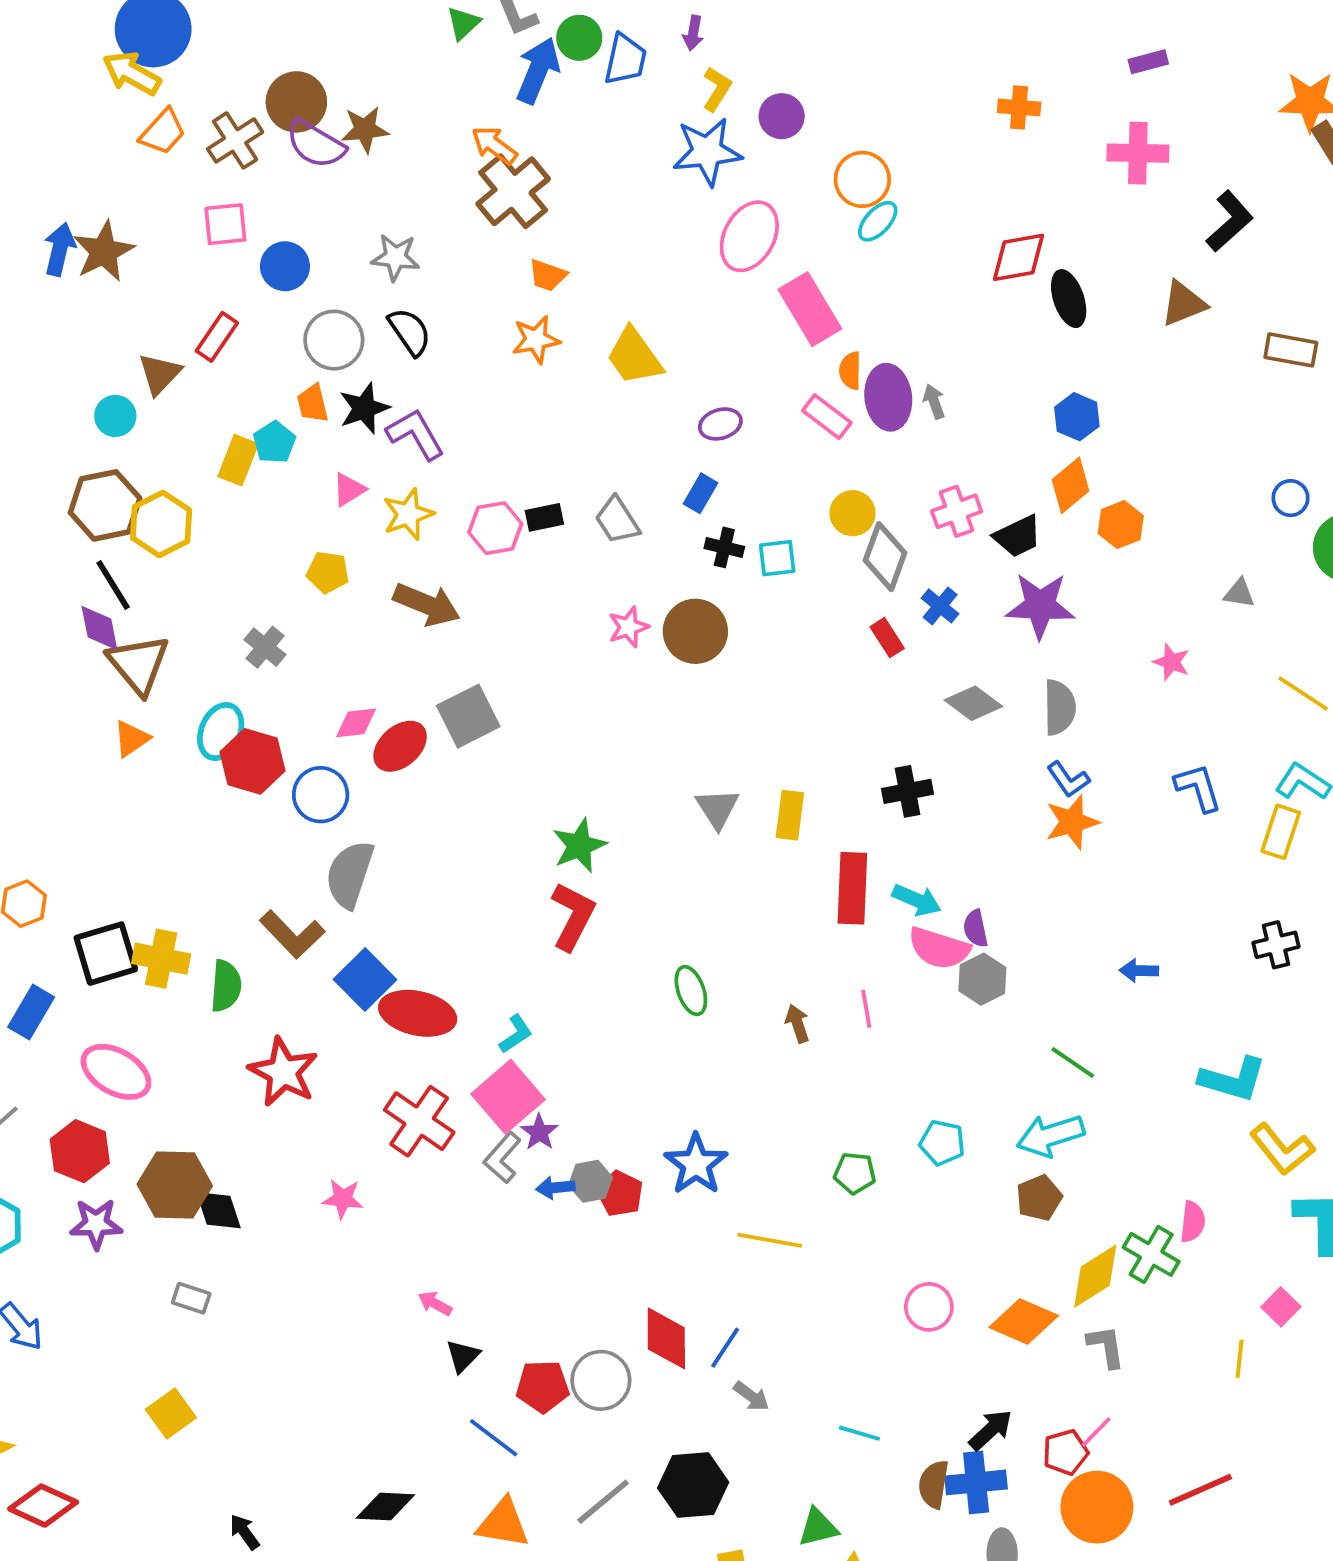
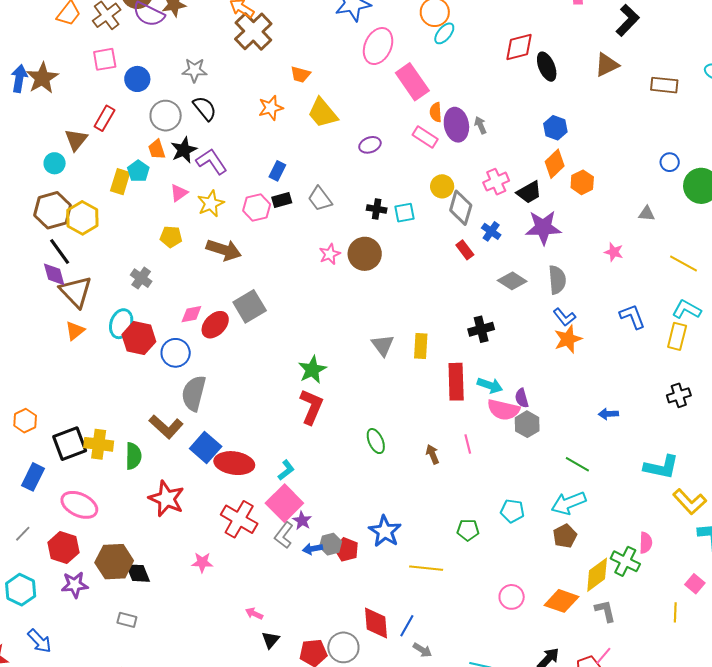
orange trapezoid: (548, 275) -> (300, 74), moved
blue rectangle: (700, 493) -> (277, 171), moved

